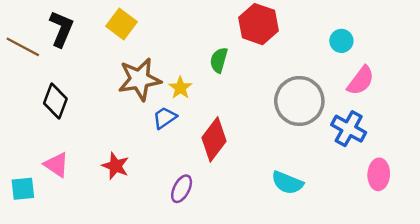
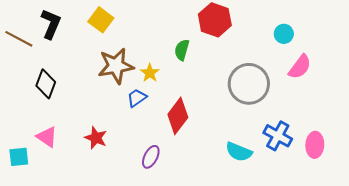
blue cross: (349, 129) -> (278, 136), moved

